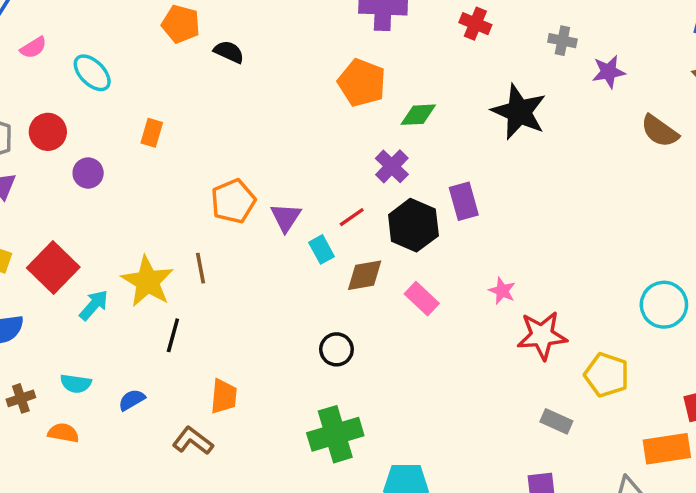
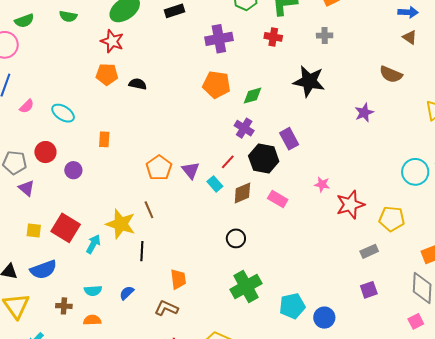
purple star: (609, 72) -> (364, 113), moved
brown cross: (21, 398) -> (64, 306), turned 35
gray rectangle: (556, 421) -> (369, 251), turned -36

